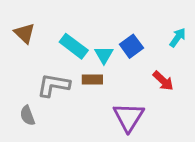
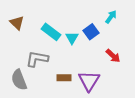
cyan arrow: (178, 38) -> (111, 17), moved
brown rectangle: (92, 79) -> (64, 78), moved
gray semicircle: (27, 116) -> (19, 80), size x1.5

